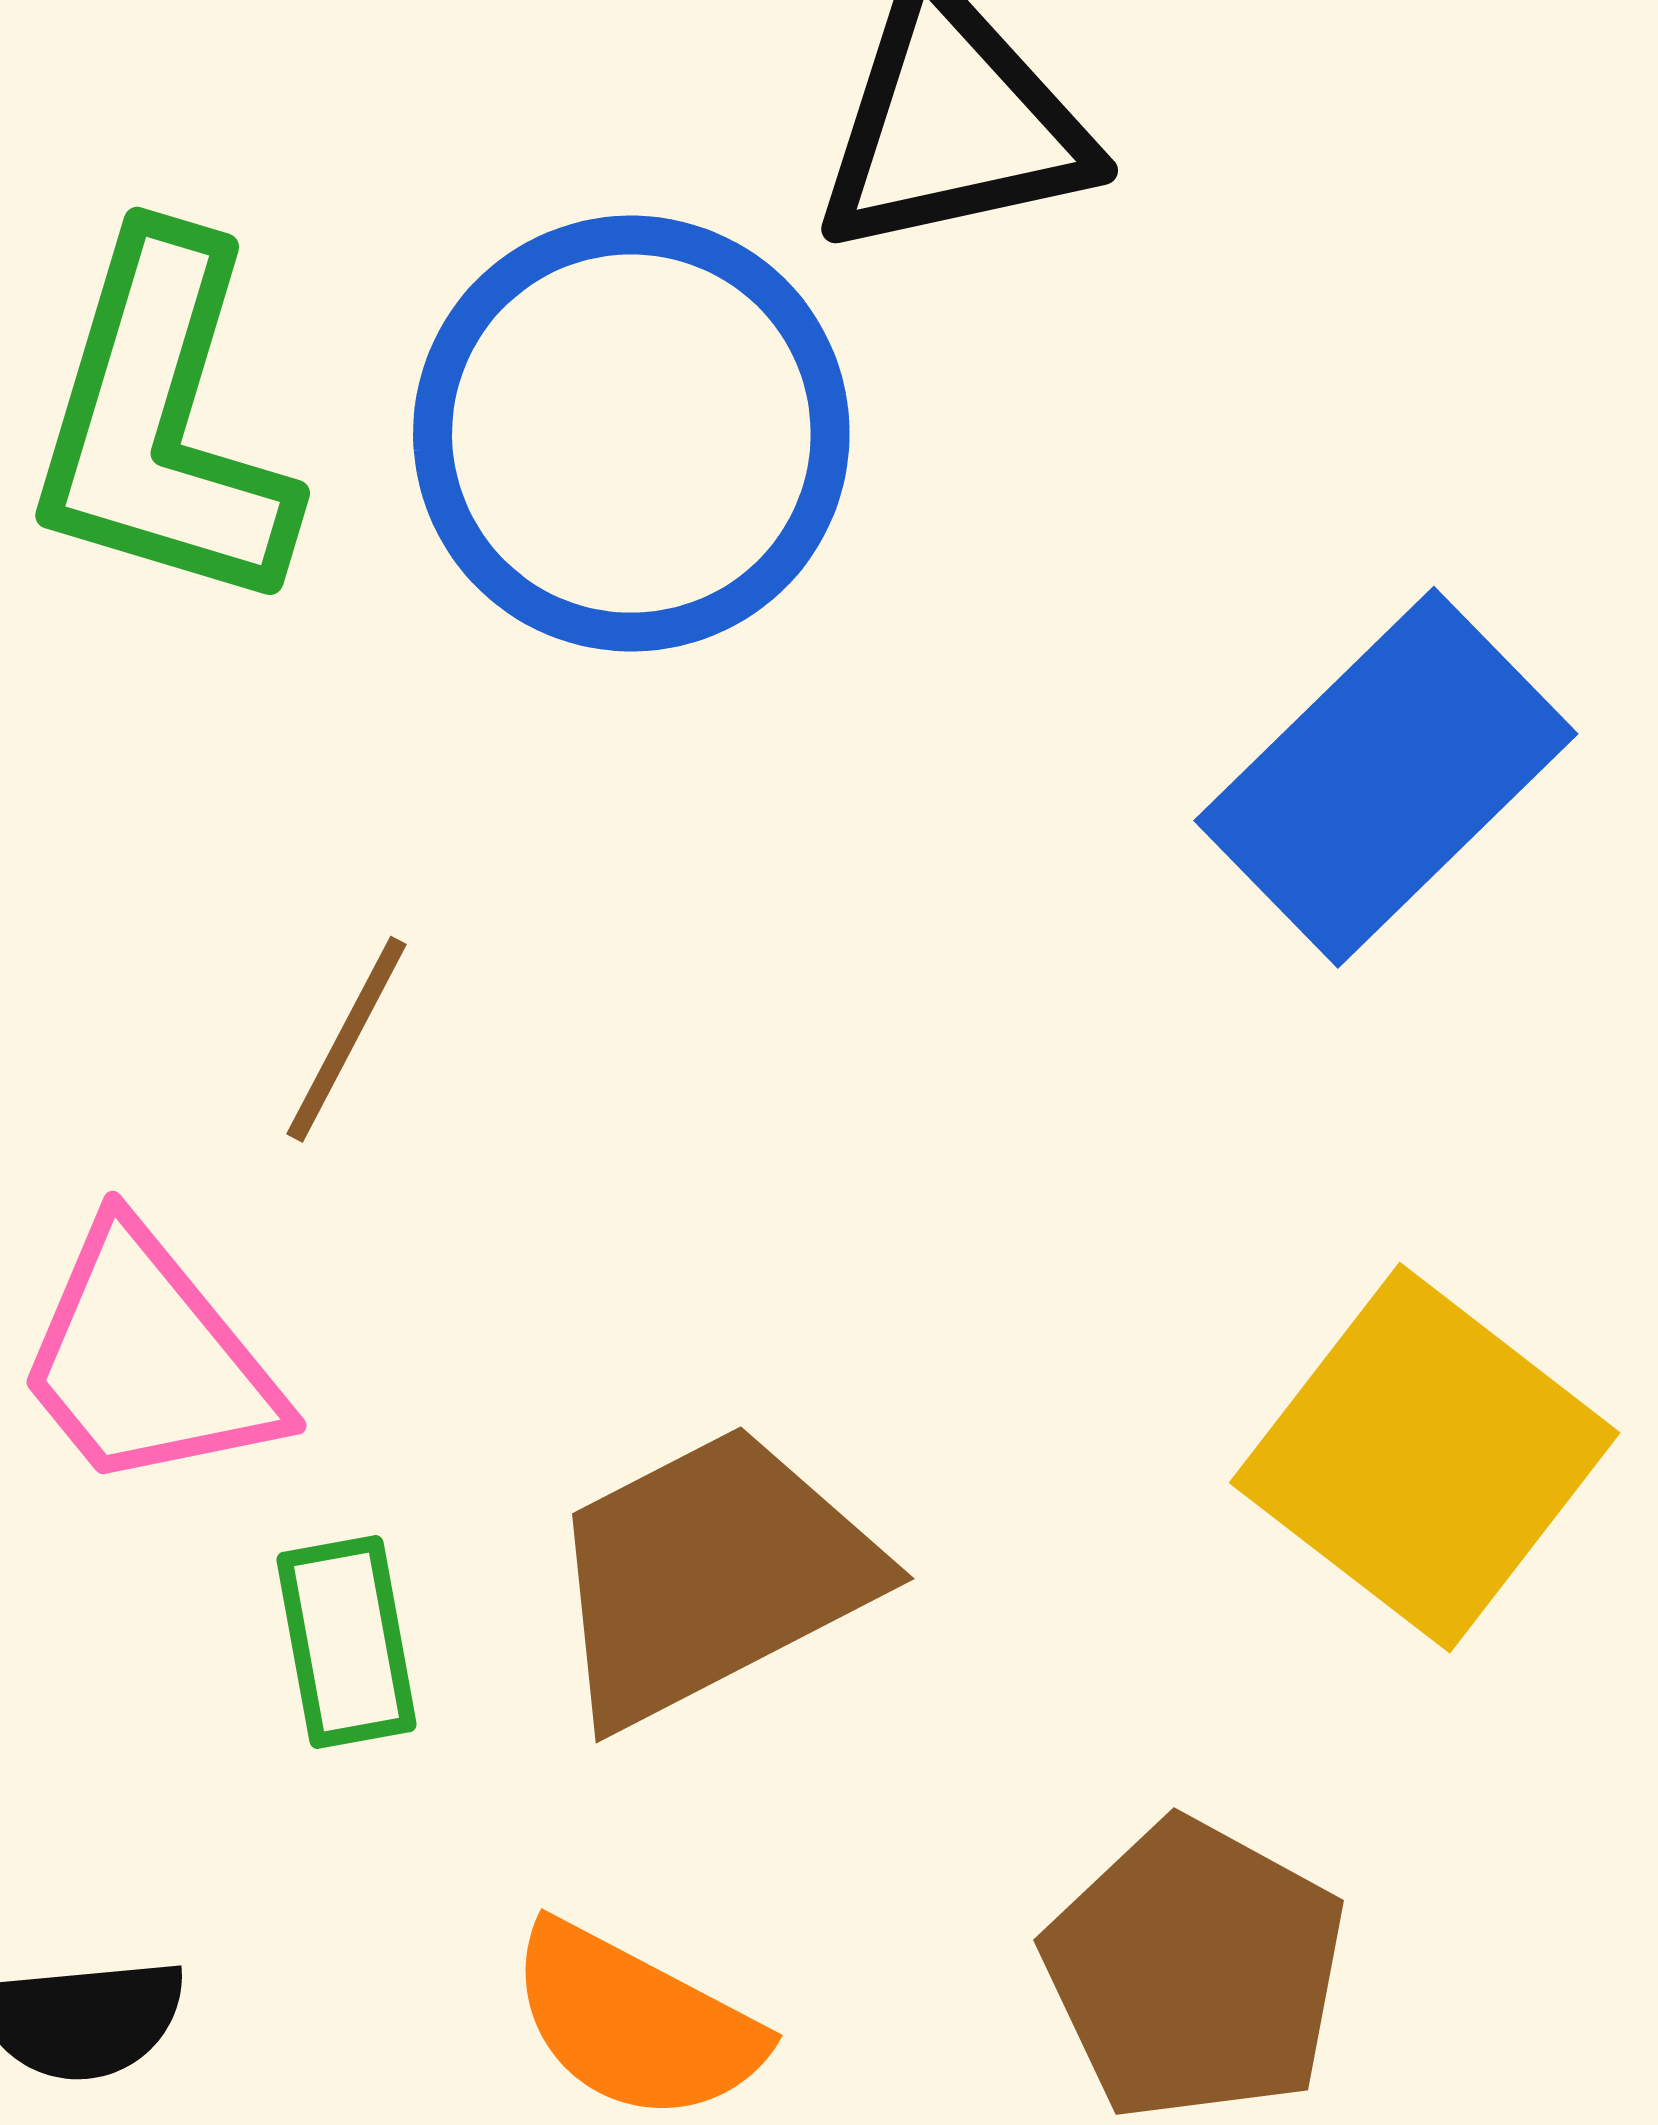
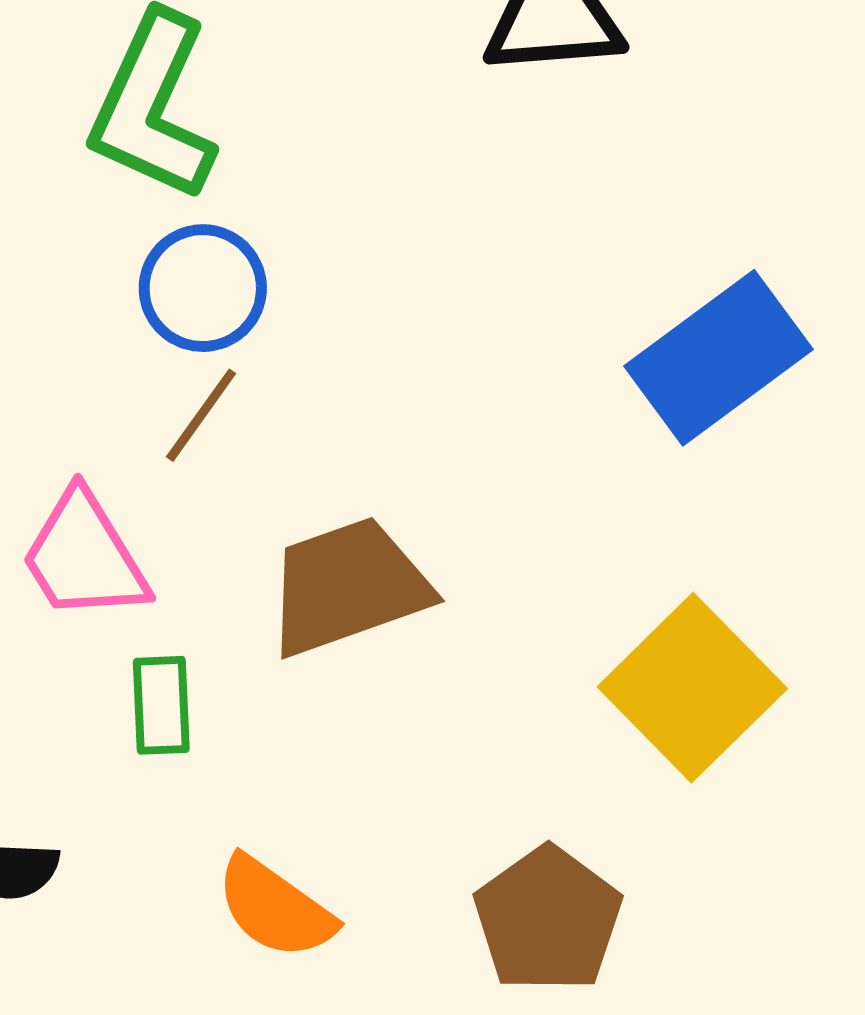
blue circle: (631, 434) -> (203, 288), moved, size x0.6
brown trapezoid: (711, 1575) -> (348, 587), moved

